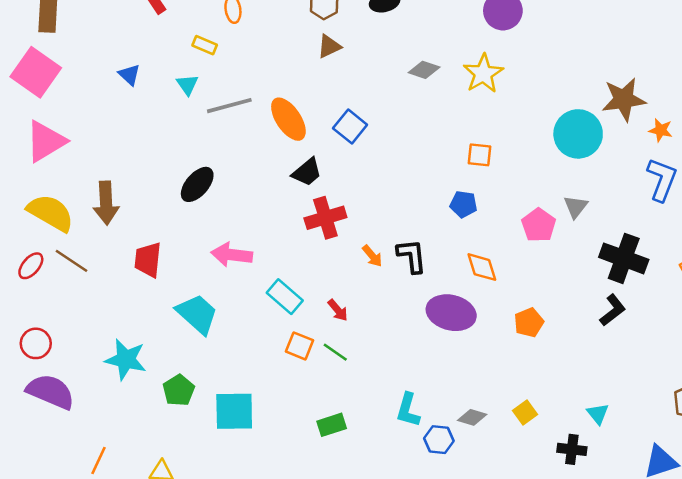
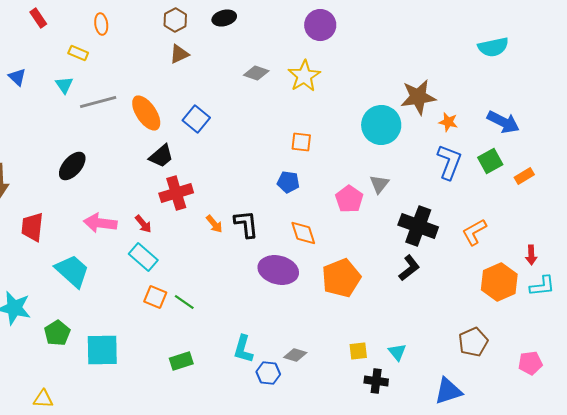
red arrow: (338, 310) -> (143, 224), moved
orange pentagon: (529, 323) -> (341, 278), size x1.6
yellow square: (525, 412) -> (358, 351), moved, turned 30

